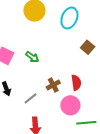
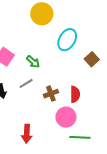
cyan ellipse: (69, 18) -> (67, 40), moved
gray line: (31, 98) -> (26, 83), moved

